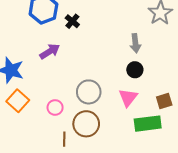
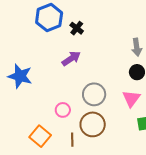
purple arrow: (50, 51) -> (71, 58), moved
orange square: (18, 101) -> (40, 136), moved

